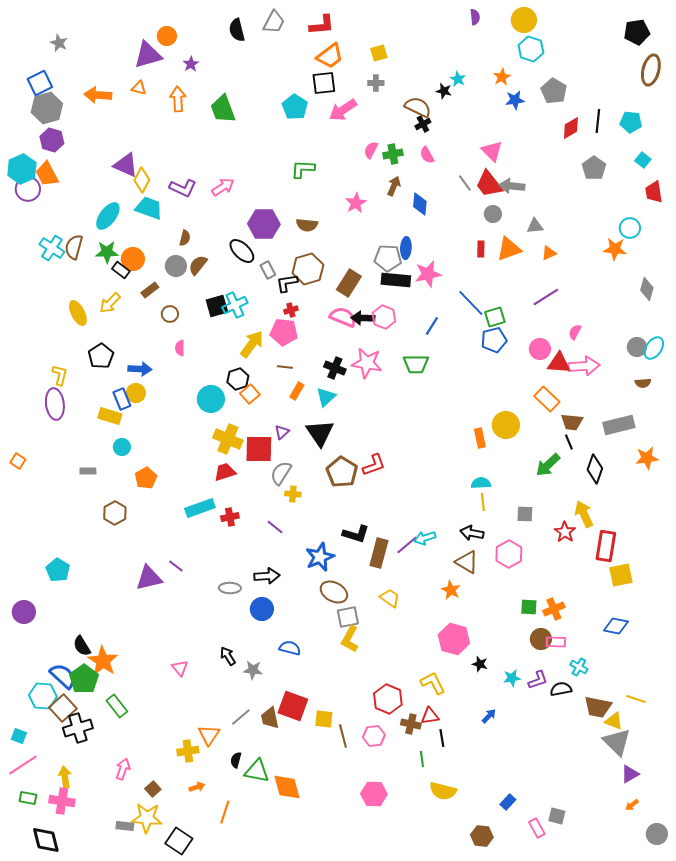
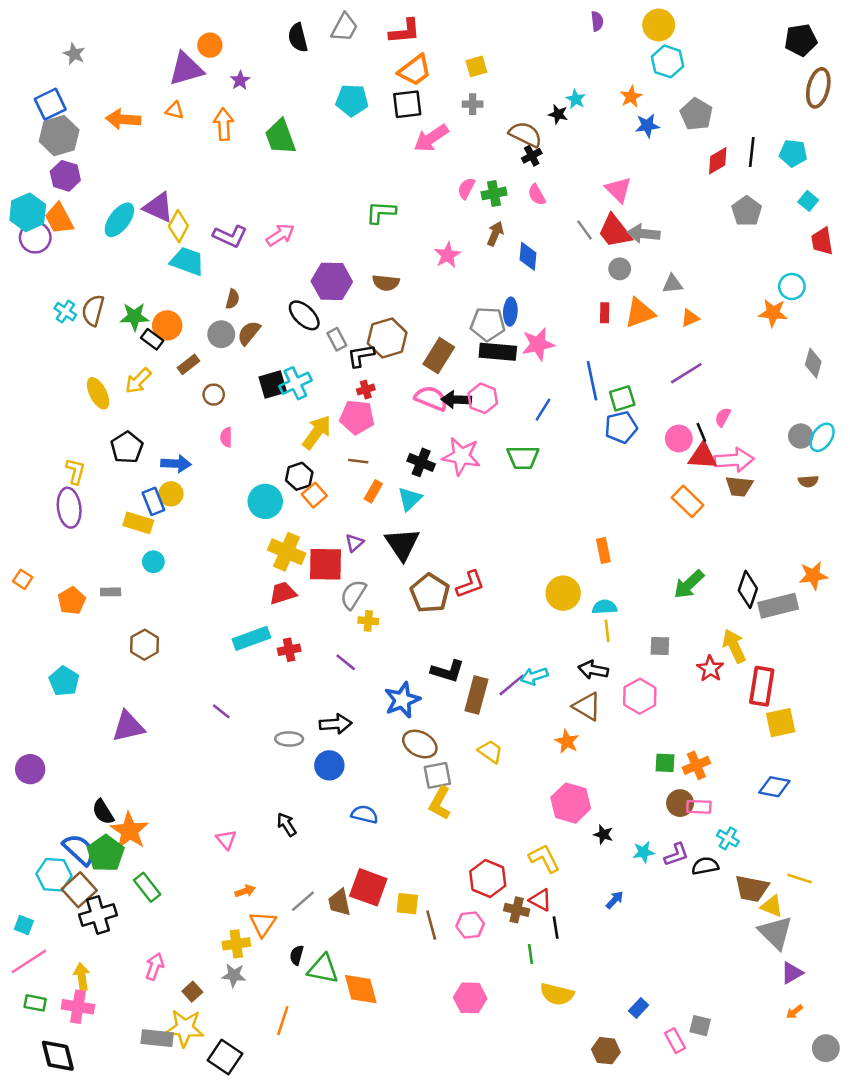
cyan pentagon: (295, 107) -> (352, 100), moved, turned -30
cyan ellipse: (108, 216) -> (119, 220), moved
cyan cross: (52, 248) -> (65, 312), size x0.7
blue line: (471, 303) -> (592, 381), turned 32
brown trapezoid: (572, 422) -> (739, 486), moved
yellow circle: (506, 425) -> (563, 593), moved
gray rectangle: (619, 425) -> (778, 606), moved
black line: (569, 442) -> (701, 432), moved
orange pentagon: (146, 478) -> (72, 601), moved
cyan pentagon: (58, 570) -> (64, 681), moved
purple triangle: (149, 578) -> (128, 726), moved
gray star: (253, 670) -> (234, 975), moved
red triangle: (430, 716) -> (541, 900), turned 36
orange arrow: (197, 787) -> (245, 891), moved
gray rectangle: (125, 826) -> (157, 1038), size x1.4

